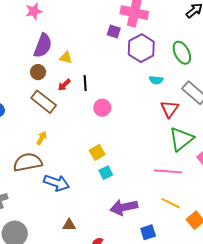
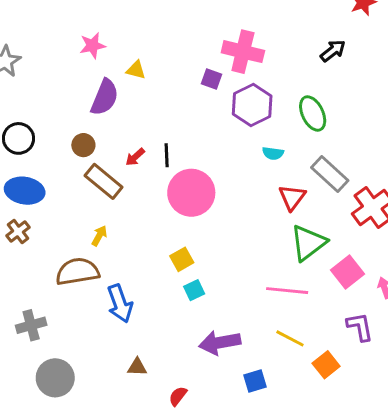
yellow triangle: (66, 58) -> (136, 70), moved
brown circle: (38, 72) -> (83, 145), moved
pink circle: (102, 108) -> (191, 193), size x1.8
blue arrow: (57, 183) -> (120, 303), turned 50

